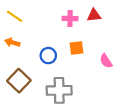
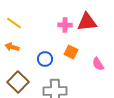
red triangle: (94, 15) -> (87, 22), size x1.5
orange square: (77, 48) -> (71, 52), turned 32

